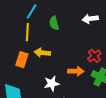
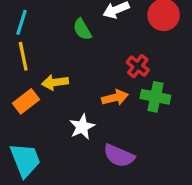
green semicircle: (54, 23) -> (82, 29), moved
orange rectangle: (22, 60) -> (26, 101), turned 49

